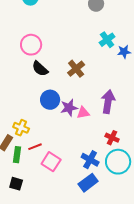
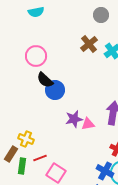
brown cross: (76, 69) -> (89, 44), moved
blue circle: (50, 100) -> (55, 90), moved
blue cross: (90, 160) -> (105, 171), moved

